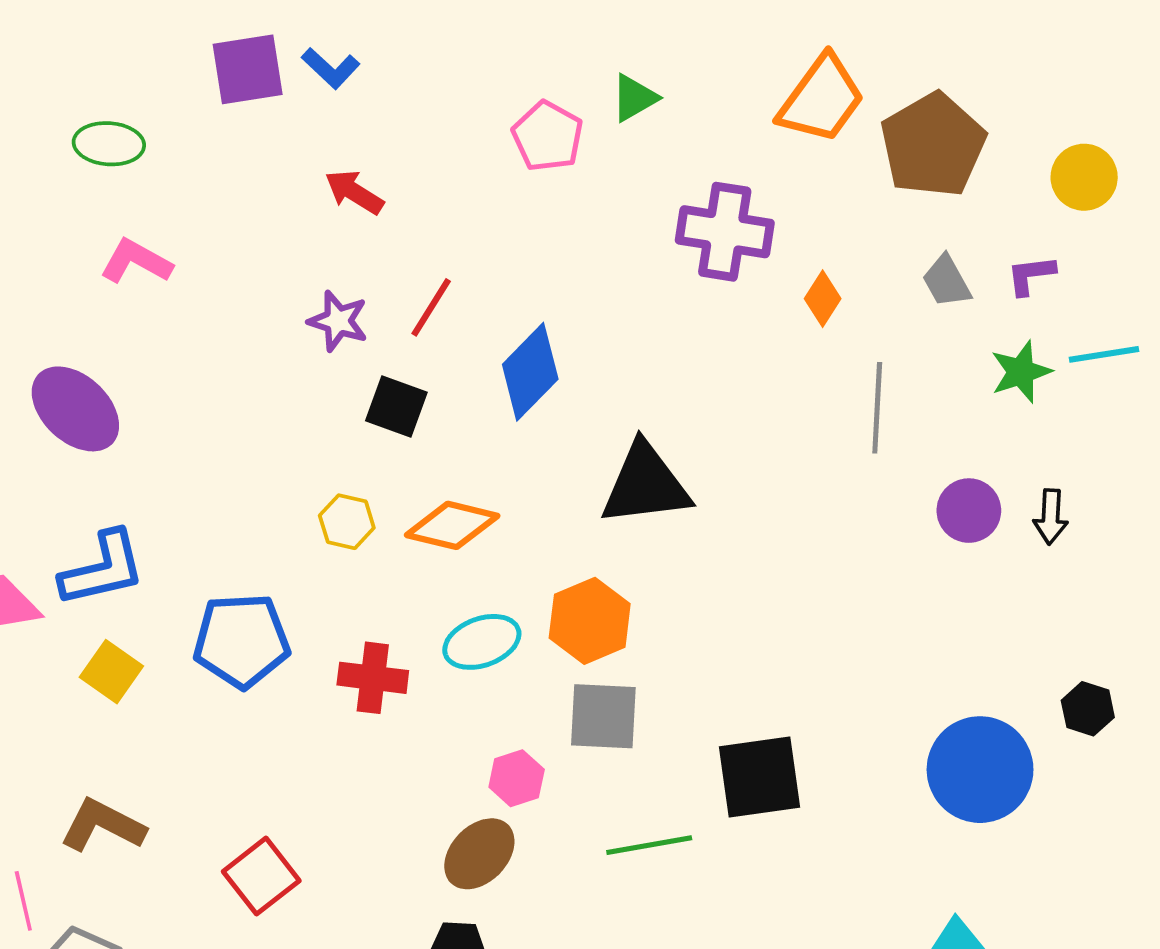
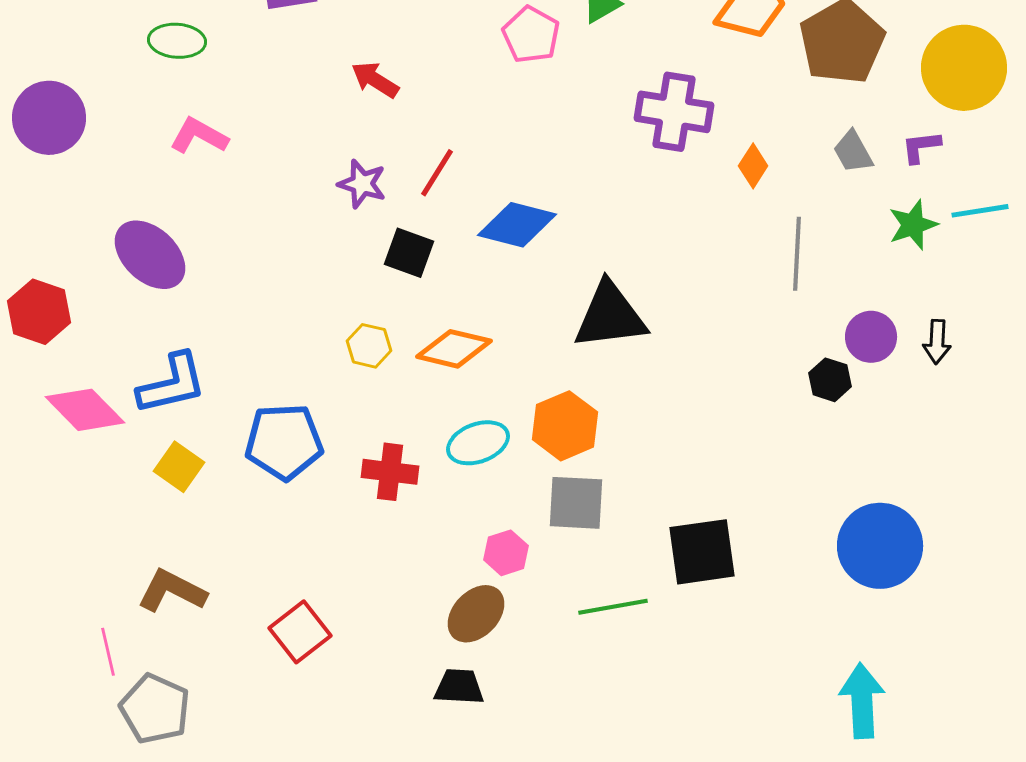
yellow circle: (1084, 177) -> (964, 68), size x1.6
blue diamond: (530, 372) -> (517, 225), turned 60
black hexagon: (1088, 709) -> (830, 380), moved

